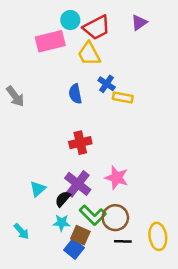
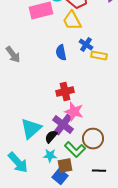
pink star: (117, 178) -> (74, 112), moved
cyan triangle: (38, 189) -> (31, 129), size x1.6
brown circle: (115, 218) -> (93, 139), moved
cyan arrow: (21, 231) -> (18, 163), size x1.6
brown square: (80, 235) -> (65, 166), turned -35

